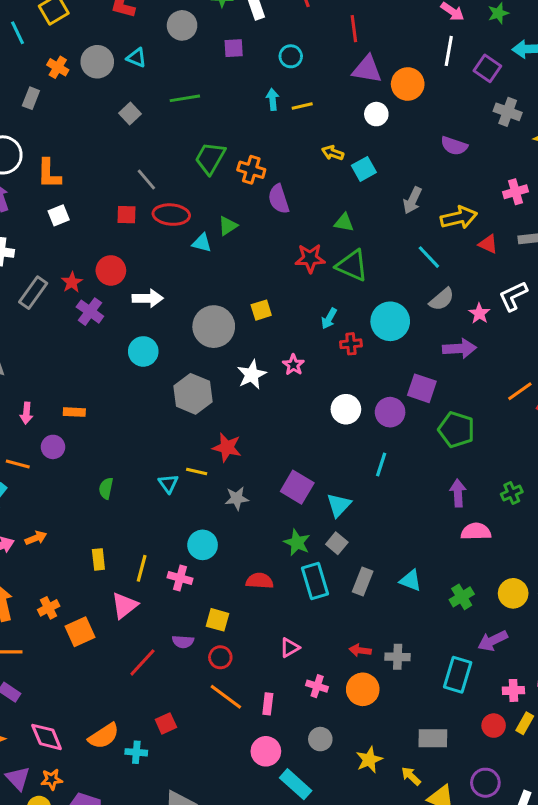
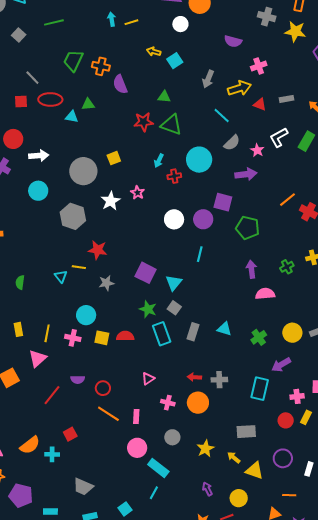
pink cross: (516, 192) -> (259, 66), moved
green triangle: (228, 226) -> (88, 104), turned 32
yellow square: (217, 620) -> (102, 338), moved

